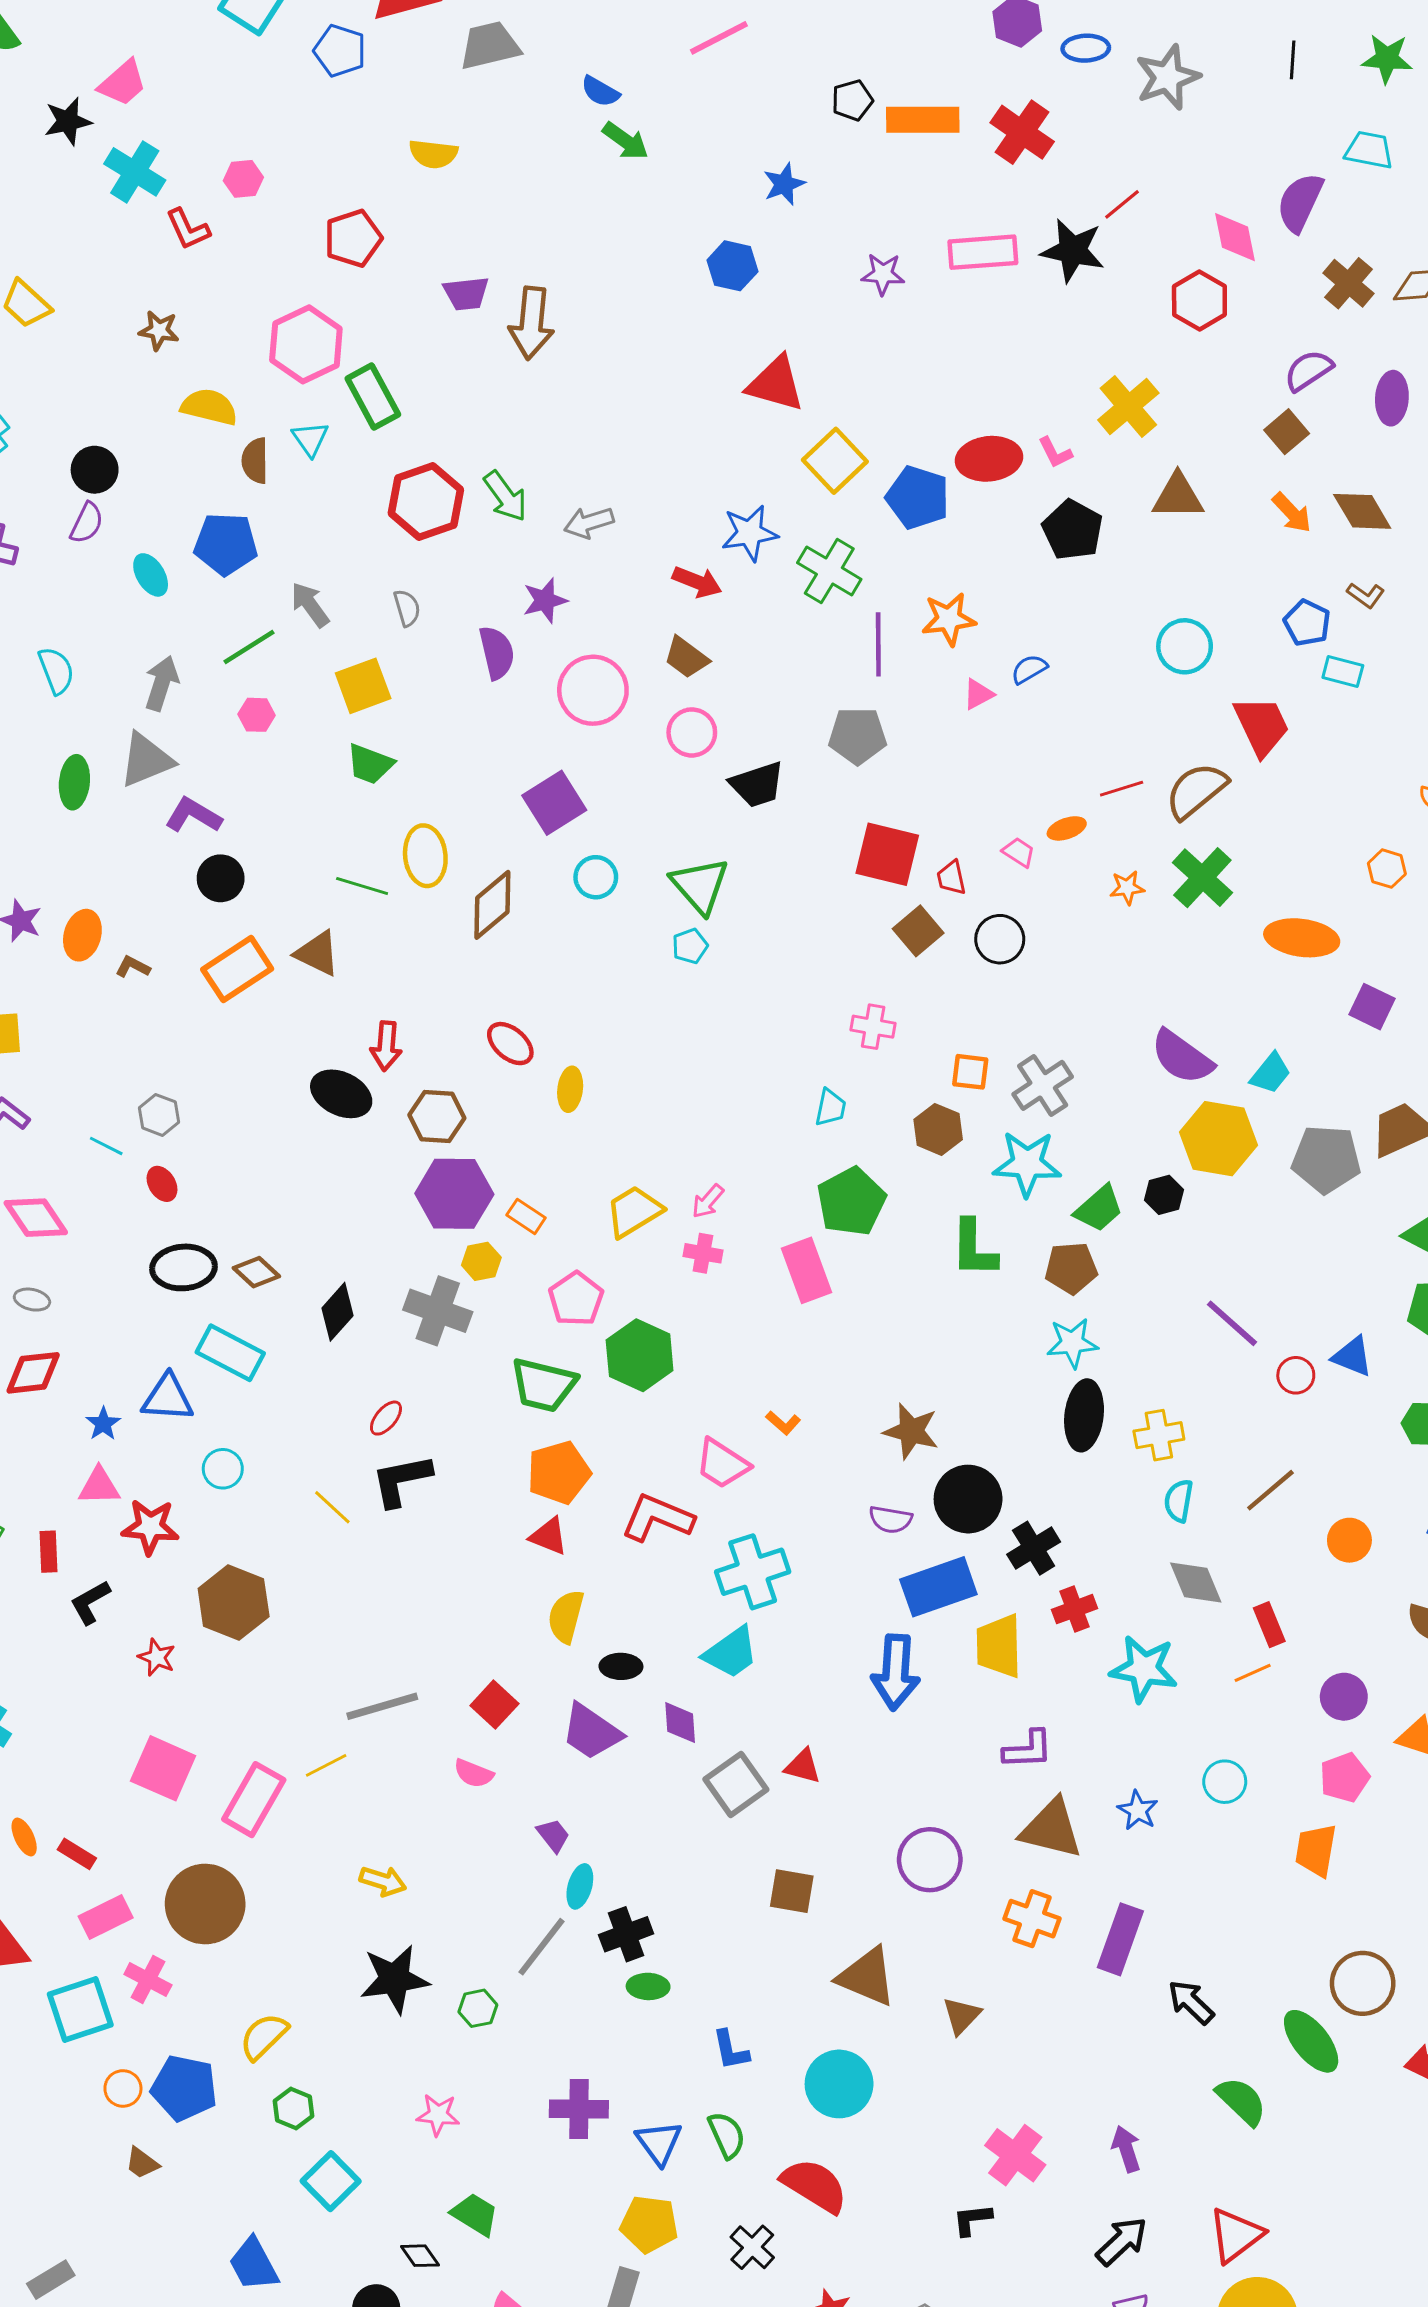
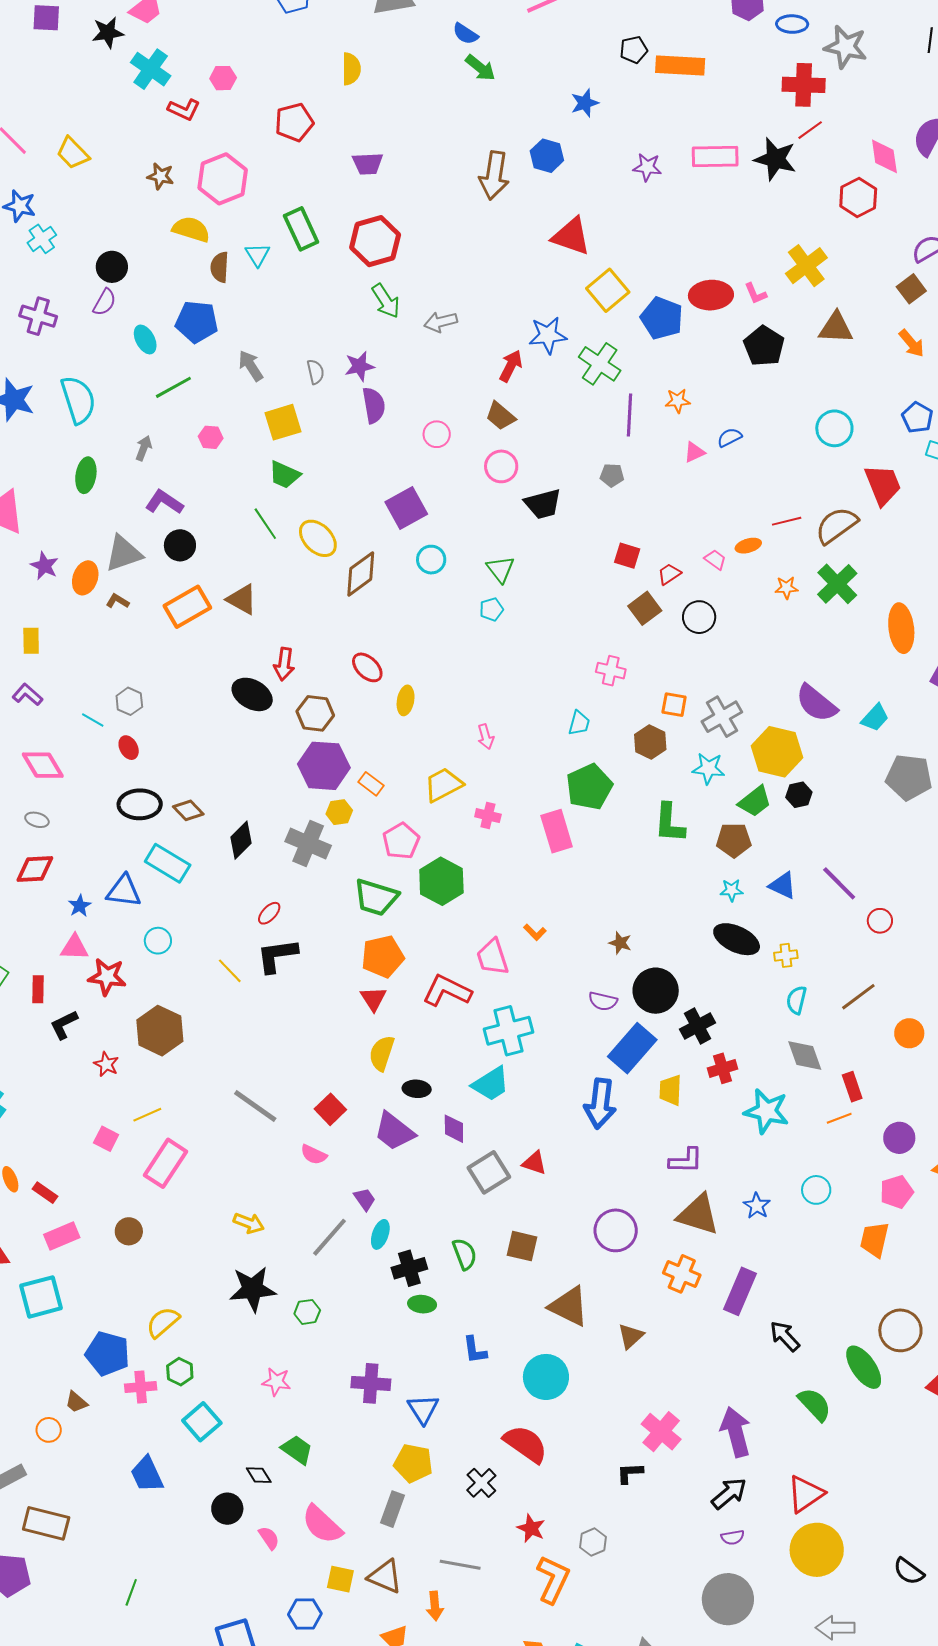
gray star: (1168, 77) -> (846, 47), turned 30
red cross: (1022, 132) -> (804, 85), moved, turned -36
yellow semicircle: (433, 154) -> (351, 69), turned -100
red L-shape: (188, 229) -> (184, 110), turned -44
brown arrow: (531, 323) -> (494, 175), moved
pink hexagon: (306, 344) -> (223, 179), moved
red hexagon: (426, 502) -> (375, 241), moved
red arrow: (697, 582) -> (511, 366), turned -88
purple star: (545, 600) -> (359, 366), moved
orange star: (949, 619) -> (678, 401), size x0.7
green line: (249, 647) -> (173, 387), moved
cyan semicircle: (56, 670) -> (78, 400), size x1.5
gray arrow: (161, 683) -> (144, 448), moved, size x0.7
pink circle: (593, 690) -> (437, 434), size x0.6
gray pentagon: (857, 736) -> (612, 475), size x0.6
gray triangle: (146, 760) -> (124, 553), moved
red square: (887, 854) -> (627, 556), size x0.6
yellow ellipse: (425, 856) -> (318, 538), turned -42
red trapezoid: (951, 878) -> (669, 574), turned 65
green triangle: (700, 885) -> (500, 569), size x0.7
green line: (362, 886) -> (265, 524), moved, turned 36
orange ellipse: (1302, 938) -> (901, 628), turned 72
yellow hexagon: (1218, 1139) -> (777, 752), moved
cyan star: (1027, 1164) -> (708, 768), size x0.7
pink arrow: (708, 1201) -> (486, 737), moved, turned -60
cyan star: (1072, 1343) -> (732, 890), size x0.7
blue triangle: (1352, 1357) -> (783, 885), moved
black ellipse: (1084, 1415) -> (737, 939), turned -75
brown star: (911, 1431) -> (620, 943), size x0.6
yellow cross: (1159, 1435) -> (786, 955), size x0.7
pink trapezoid: (722, 1464) -> (492, 957), turned 36
red triangle: (549, 1536) -> (373, 999), turned 32
blue rectangle: (938, 1587) -> (632, 1048), turned -33
yellow trapezoid: (999, 1646) -> (670, 1090), size x0.7
gray line: (382, 1706) -> (255, 1106), turned 48
yellow line: (326, 1765) -> (147, 1115), moved
pink square: (163, 1768) -> (106, 1139), size x0.6
brown circle: (205, 1904) -> (129, 1231), size x0.5
gray line: (542, 1947) -> (330, 1237), moved
pink cross: (148, 1980) -> (141, 1387), moved, turned -36
orange circle: (123, 2088) -> (49, 1430), moved
green semicircle: (727, 2135) -> (465, 1254), moved
purple arrow: (1126, 2149) -> (736, 1432), size x1.6

